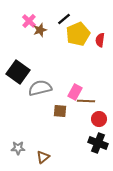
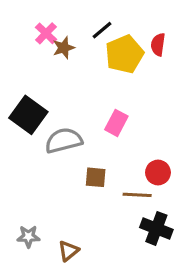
red semicircle: (100, 40) -> (158, 45), moved
pink rectangle: (75, 92) -> (116, 123), moved
brown line: (86, 101) -> (137, 195), moved
red circle: (99, 119) -> (158, 172), moved

